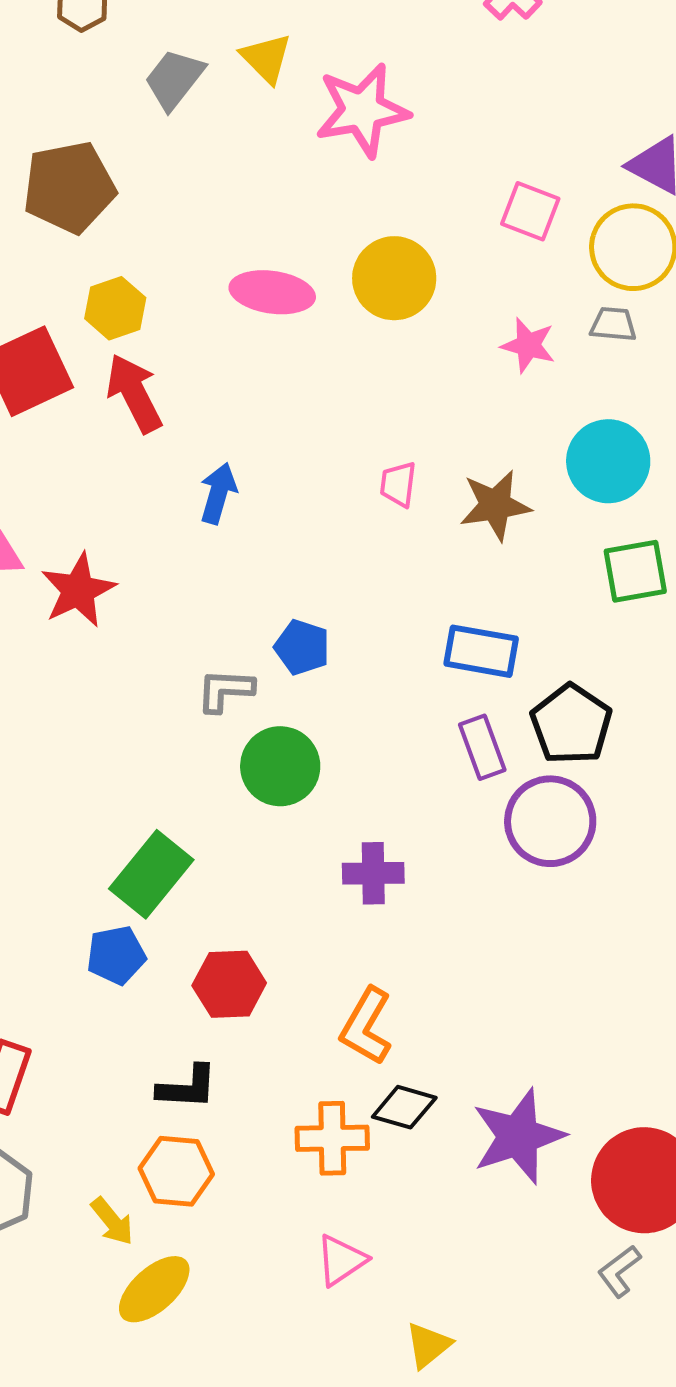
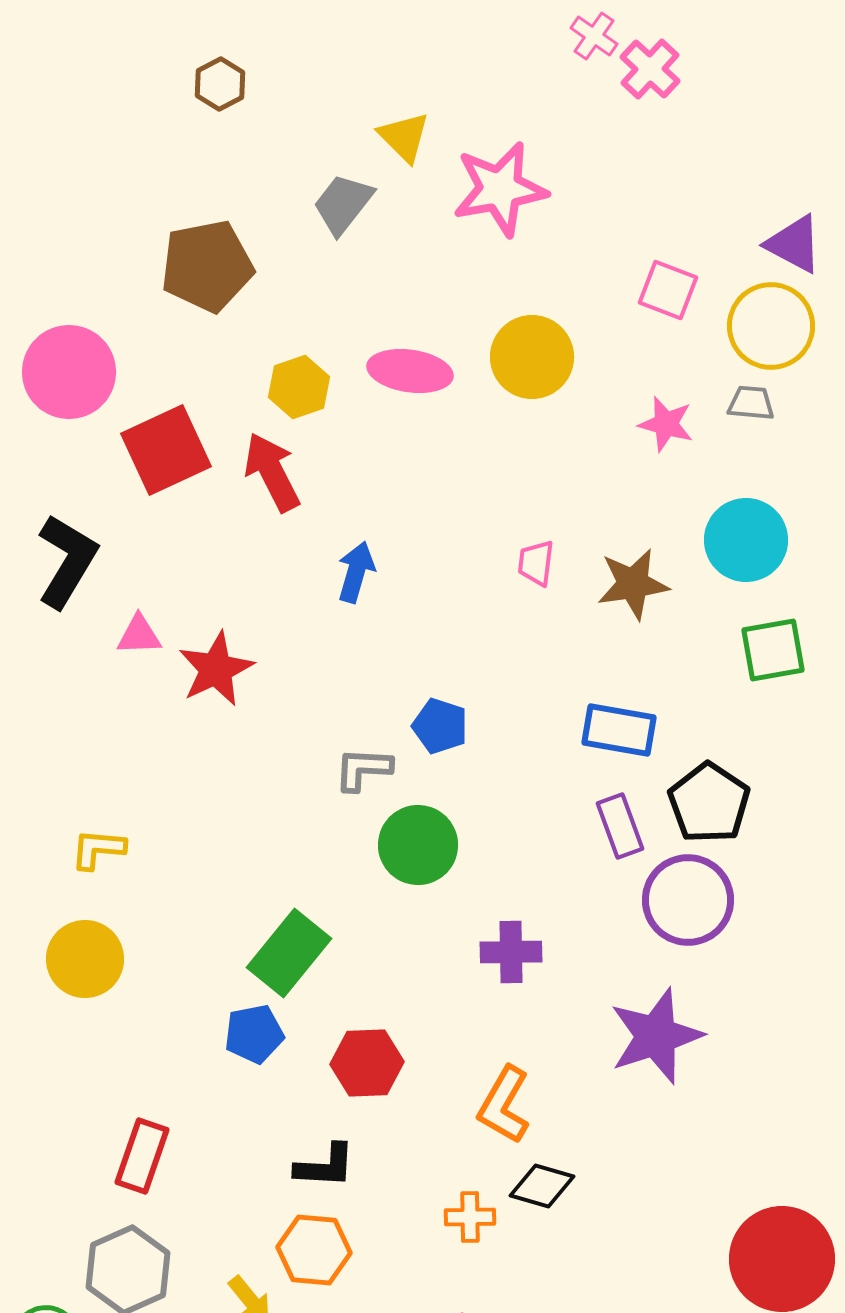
gray trapezoid: (174, 79) -> (343, 204), moved
yellow hexagon: (115, 308) -> (299, 387), moved
purple star: (518, 1136) -> (656, 1036), moved
orange cross: (332, 1138) -> (470, 1217), size x0.7

